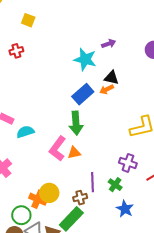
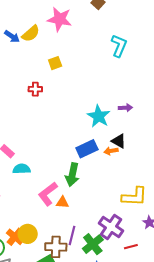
yellow square: (28, 20) -> (55, 63), turned 32
purple cross: (128, 163) -> (111, 227), size x1.4
green cross: (115, 185) -> (93, 244), size x1.5
brown cross: (80, 198) -> (56, 247), size x1.5

